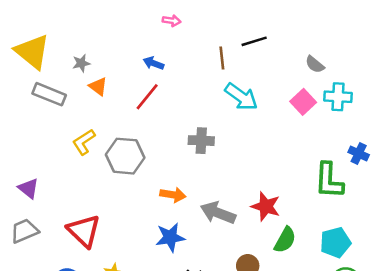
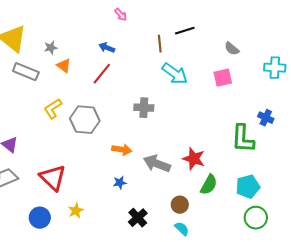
pink arrow: (172, 21) -> (121, 15), turned 40
cyan cross: (338, 97) -> (275, 68), moved
pink square: (303, 102) -> (223, 78), turned 30
blue star: (170, 237) -> (120, 183), size x0.6

